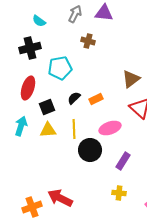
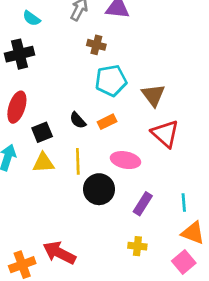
cyan pentagon: (60, 68) -> (111, 81), moved
brown triangle: (131, 79) -> (153, 95), turned -30
black semicircle: (74, 98) -> (78, 120), turned -88
pink ellipse: (110, 128) -> (125, 160), turned 30

